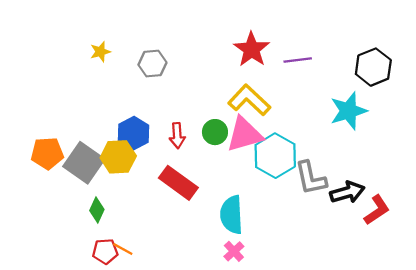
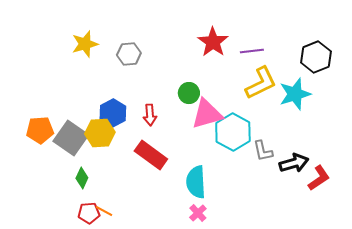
yellow star: (100, 52) -> (85, 44), size x1.5
yellow L-shape: (249, 100) -> (261, 83), moved, turned 111
green circle: (215, 132) -> (189, 93), moved
gray L-shape: (311, 178) -> (263, 151), size x0.7

